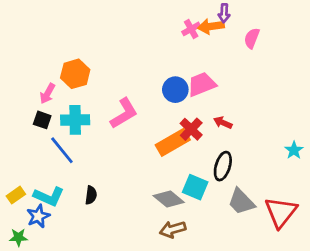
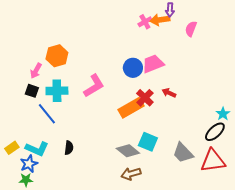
black ellipse: (223, 166) -> (215, 132), moved, turned 30
red triangle: (281, 212) -> (213, 161), turned 44
green star: (18, 237) -> (26, 180), moved

